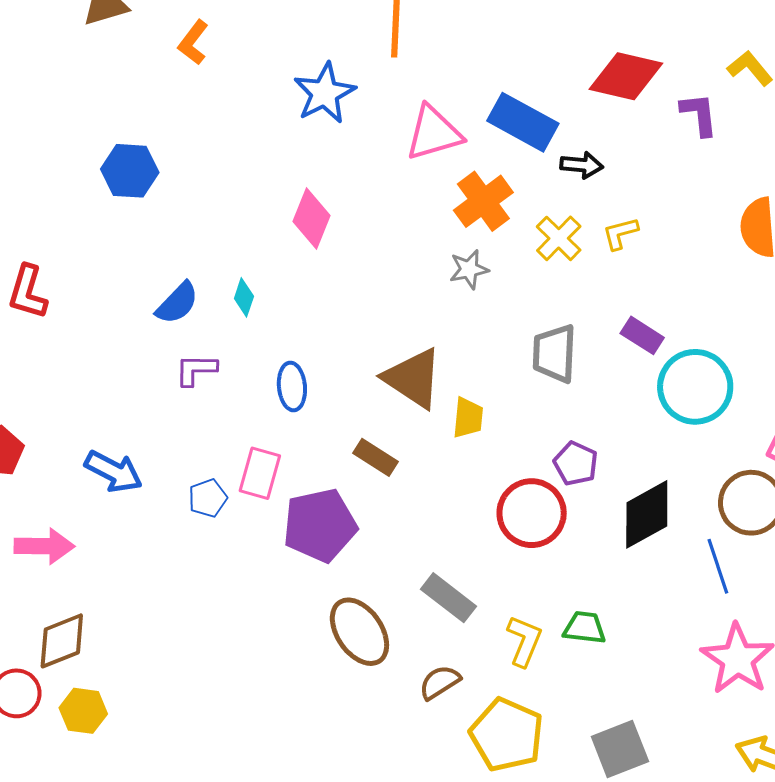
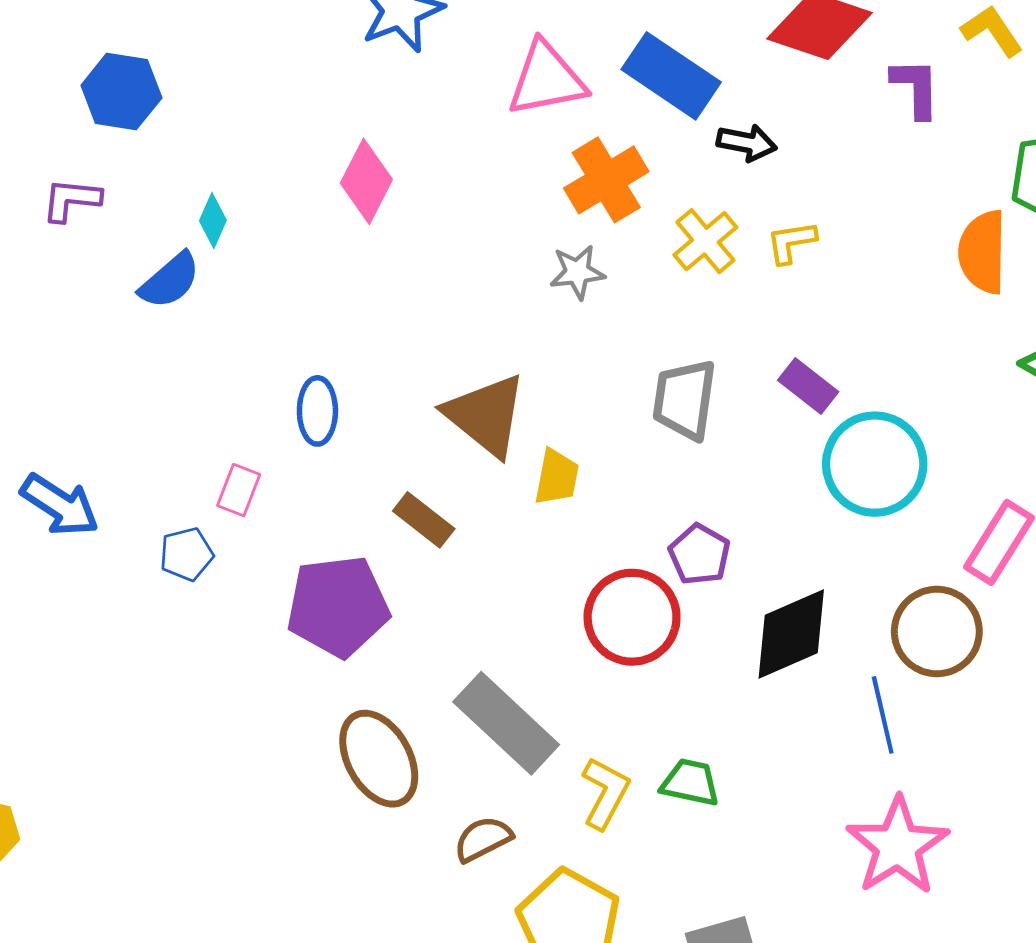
cyan diamond: (244, 297) -> (213, 221), moved
purple L-shape: (196, 370) -> (71, 200), moved
pink rectangle: (260, 473) -> (239, 490), moved, size x0.7
gray rectangle: (449, 598) -> (506, 723), size x1.4

